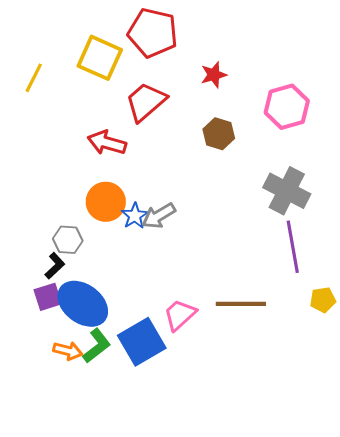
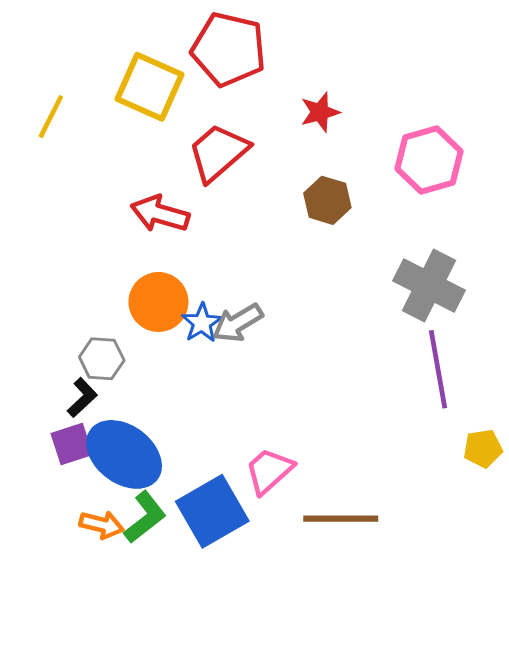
brown line: (241, 304) -> (341, 519), moved

